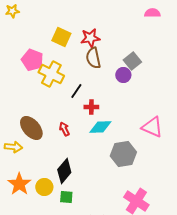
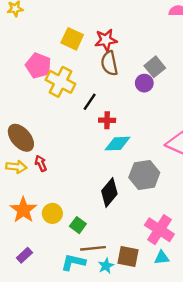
brown ellipse: (31, 128) -> (21, 138), moved
red arrow: (64, 129) -> (41, 163), moved
black diamond: (64, 171) -> (109, 192), moved
green square: (66, 197) -> (78, 225), turned 32

